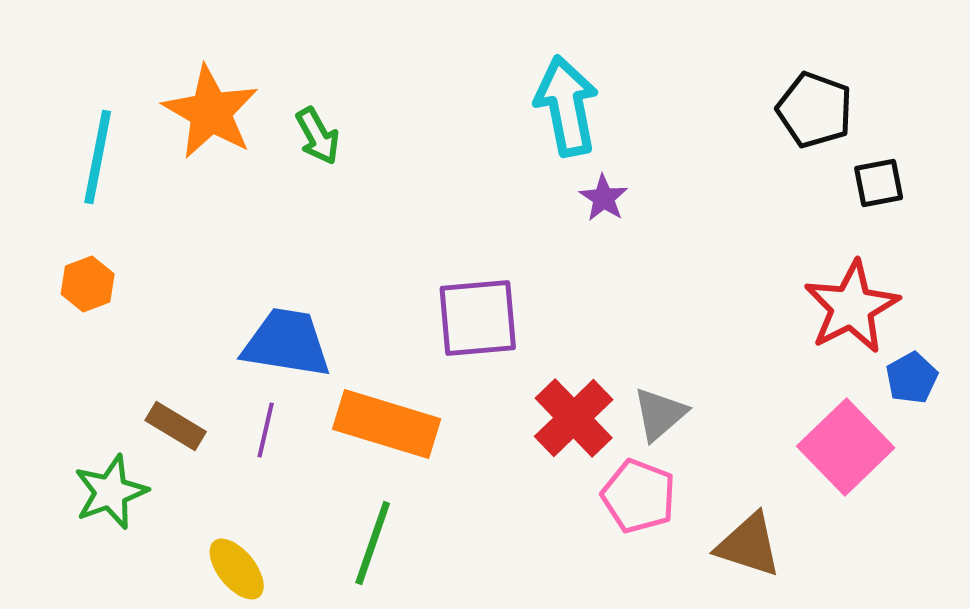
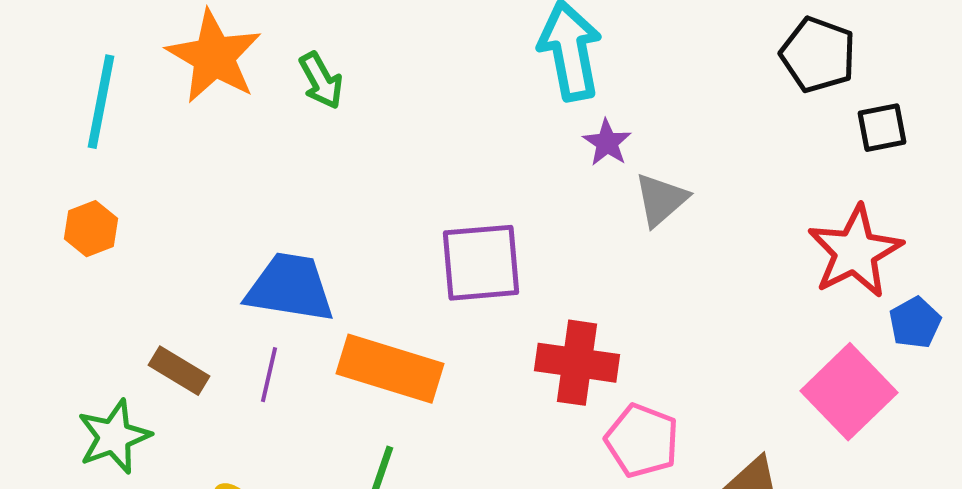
gray triangle: (660, 414) -> (661, 200), moved
red cross: (574, 418) -> (577, 363), turned -38

